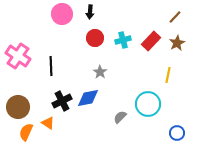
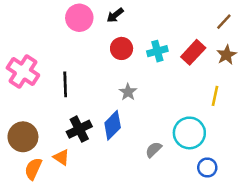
black arrow: (90, 12) -> (115, 15), turned 48
blue diamond: (88, 98) -> (113, 125), turned -35
blue circle: (177, 133) -> (207, 168), moved

